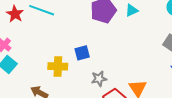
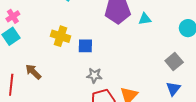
yellow cross: (58, 66) -> (61, 36), moved

